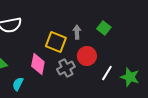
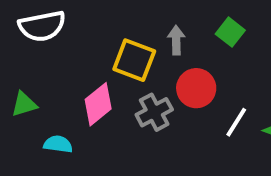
pink diamond: (38, 64) -> (98, 104), turned 40
cyan semicircle: (18, 84) -> (58, 144), turned 72

